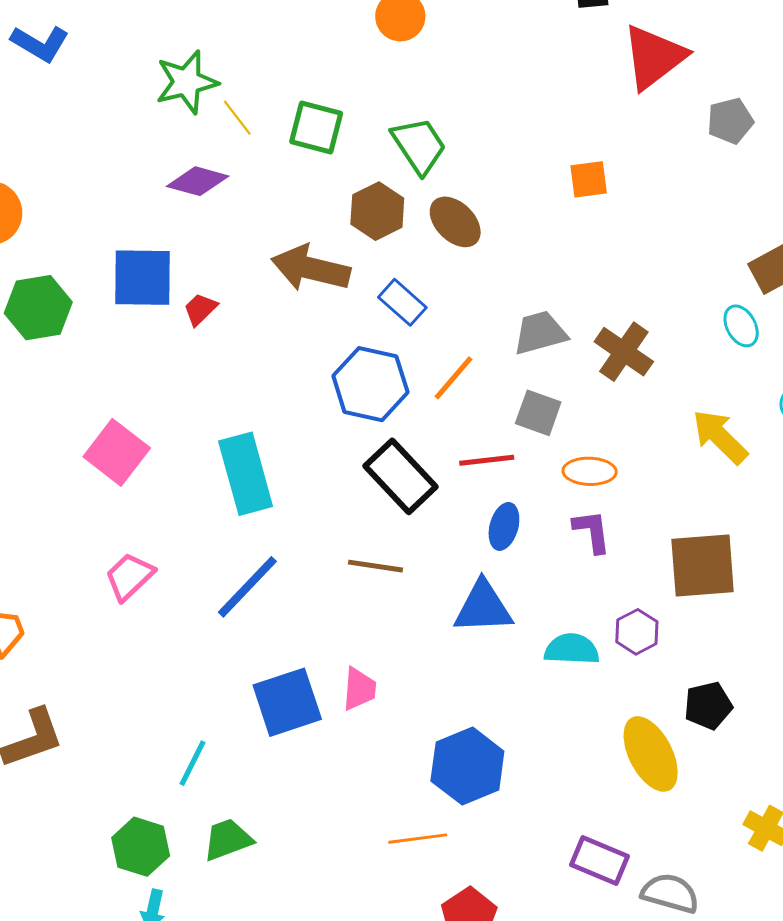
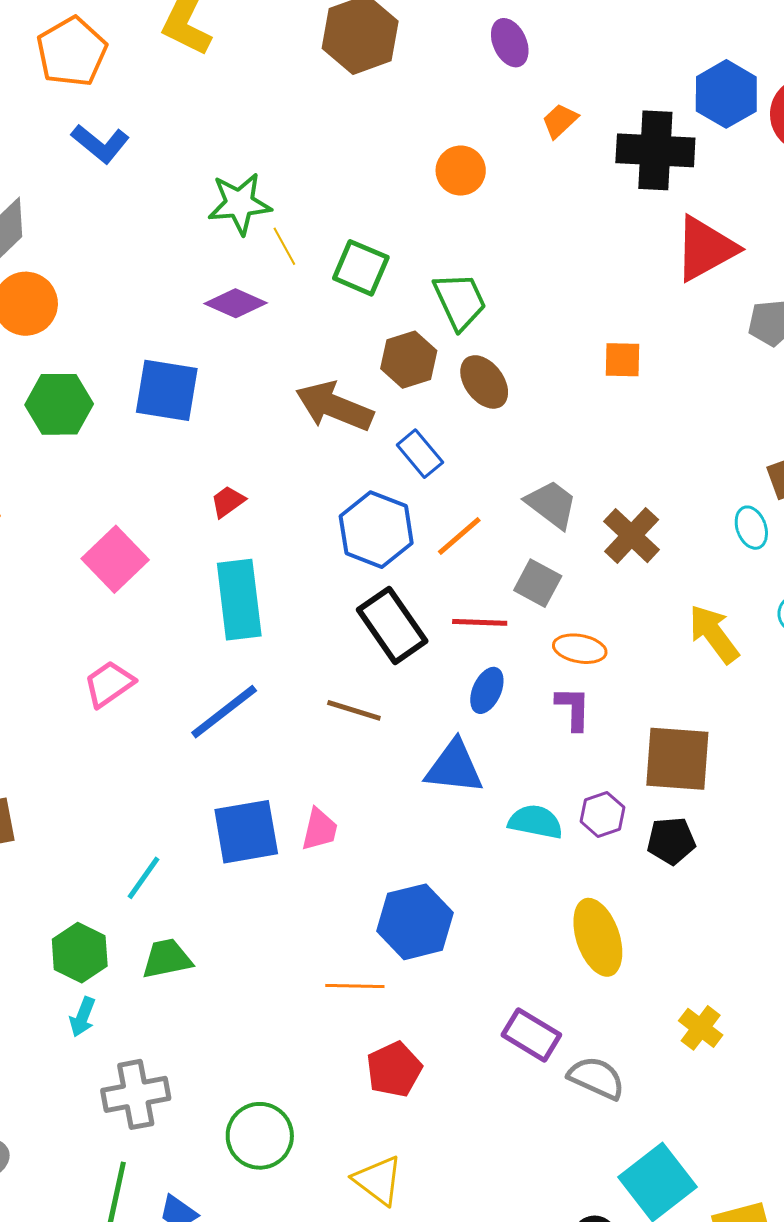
red trapezoid: (200, 309) -> (228, 502), moved
gray trapezoid: (540, 333) -> (551, 504), turned 44
black pentagon: (708, 706) -> (671, 841), moved

